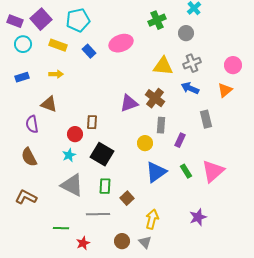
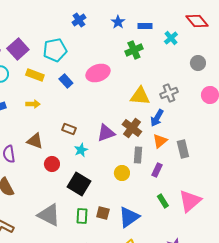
gray circle: (186, 33) -> (198, 63), moved
blue arrow: (190, 88) -> (157, 118), moved, turned -84
orange triangle: (225, 90) -> (160, 141), moved
brown triangle: (49, 104) -> (35, 141), moved
brown rectangle: (92, 122) -> (69, 129), moved, turned -72
cyan star: (69, 155) -> (81, 150), moved
blue triangle: (156, 172) -> (129, 217), moved
brown square: (127, 198) -> (103, 213), moved, turned -32

